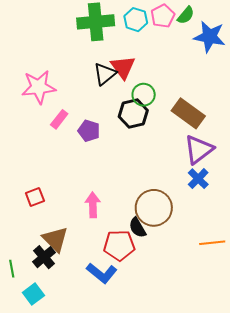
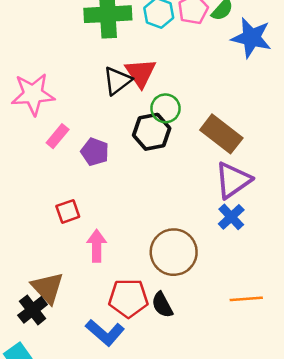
red square: (35, 197) -> (68, 211), moved
black semicircle: (137, 228) -> (162, 305), moved

